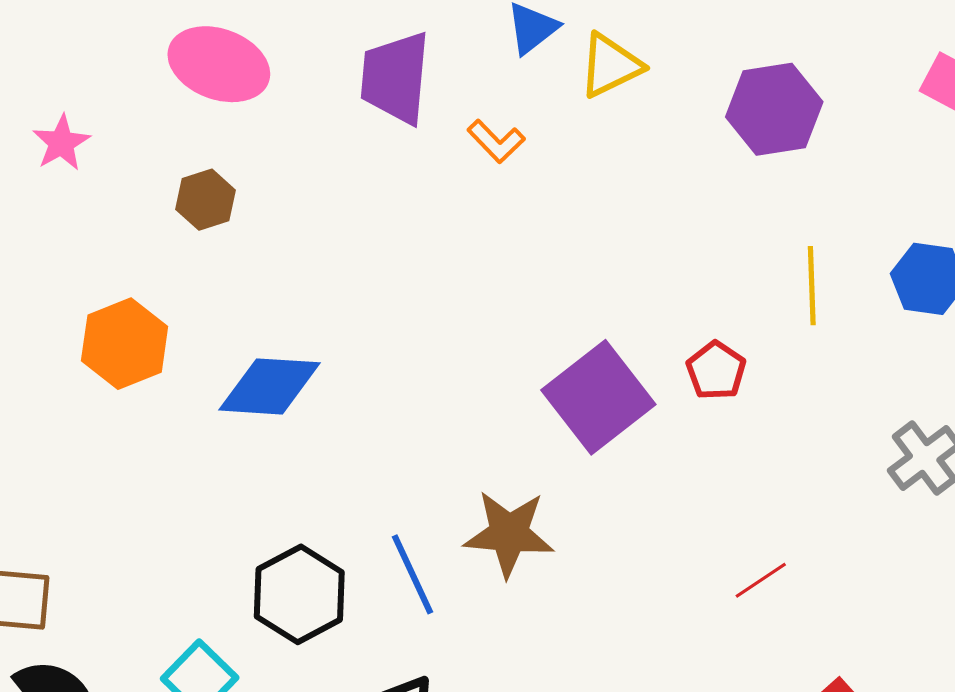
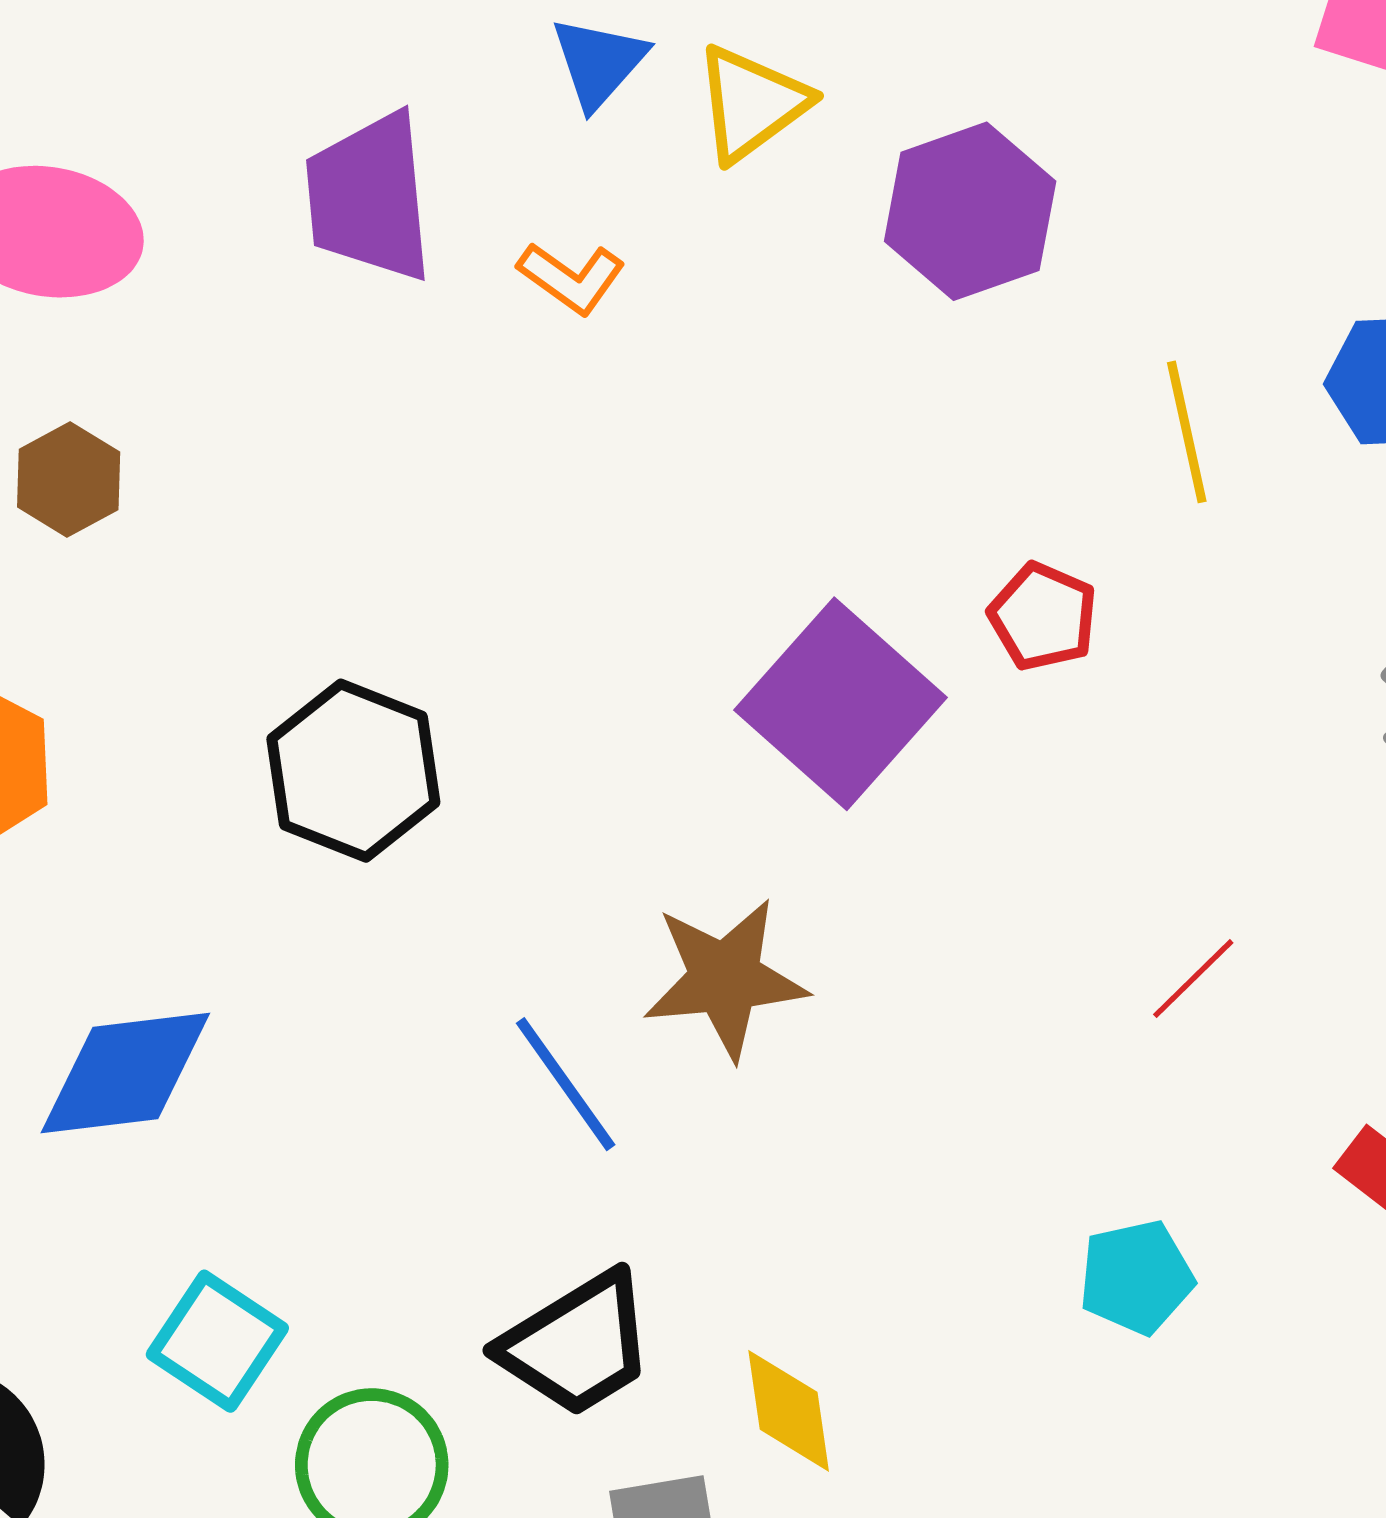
purple hexagon: (774, 109) -> (970, 211), moved
blue diamond: (269, 386) -> (125, 1073), moved
black hexagon: (299, 594) -> (353, 771), moved

